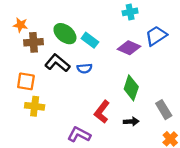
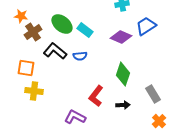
brown cross: (34, 42) -> (33, 32), turned -30

